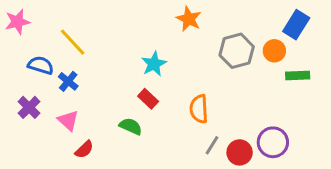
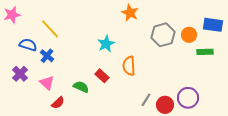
blue rectangle: (296, 25) -> (213, 25), moved, turned 66
red rectangle: (148, 99) -> (102, 76), moved
orange semicircle: (199, 109) -> (129, 66), moved
green semicircle: (131, 126) -> (81, 87), moved

